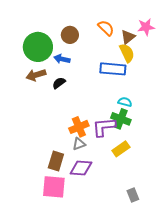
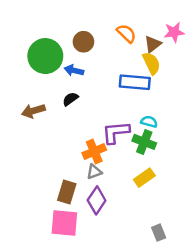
brown arrow: (36, 75) -> (33, 111), moved
purple L-shape: (104, 127) -> (116, 132), moved
purple diamond: (81, 168) -> (97, 200), turned -60

